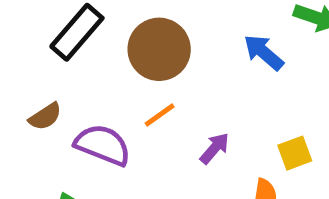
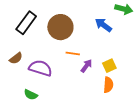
orange line: (160, 115) -> (73, 54), moved, turned 48
yellow square: (295, 153) -> (109, 66), moved

